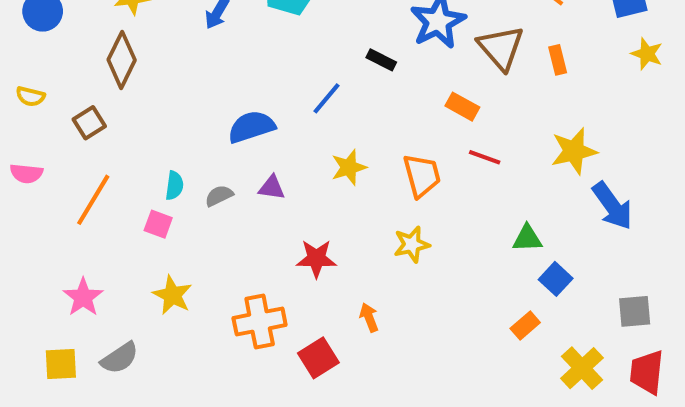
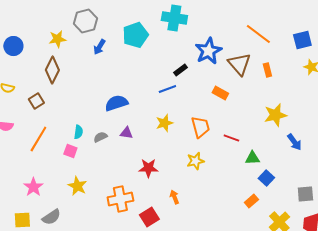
black rectangle: (381, 60) -> (180, 70), turned -64
blue line: (326, 98) -> (167, 89), moved, turned 30
red line: (485, 157) -> (231, 138), moved
blue arrow: (612, 206) -> (294, 142), size x0.7

